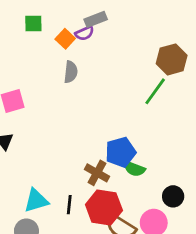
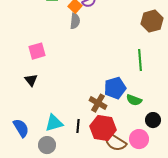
gray semicircle: (71, 72) -> (75, 21), moved
green line: (155, 91) -> (140, 60), moved, turned -40
green semicircle: (134, 169) -> (134, 100), moved

